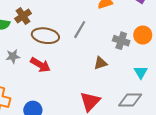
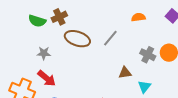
red arrow: (40, 65) -> (47, 78), moved
cyan triangle: (141, 72) -> (144, 87), moved

